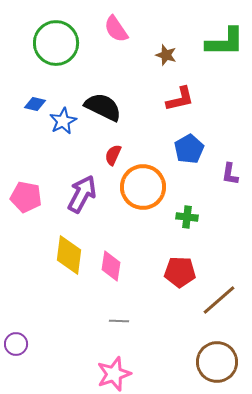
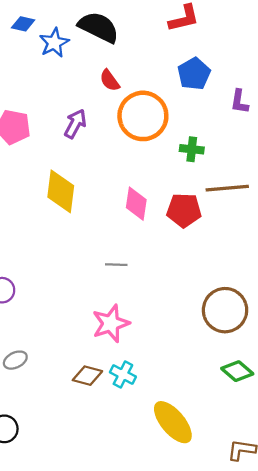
red semicircle: (113, 155) -> (110, 80), turned -60
purple arrow: (82, 194) -> (75, 124), size x0.7
pink diamond: (111, 266) -> (136, 204), moved
brown line: (219, 300) -> (227, 188), moved, turned 36

